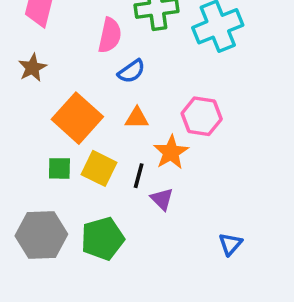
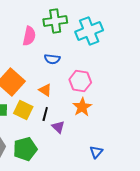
blue semicircle: (131, 71) -> (52, 59), moved, turned 42
orange triangle: (137, 118) -> (45, 90), moved, turned 32
orange star: (171, 152) -> (82, 107), moved

